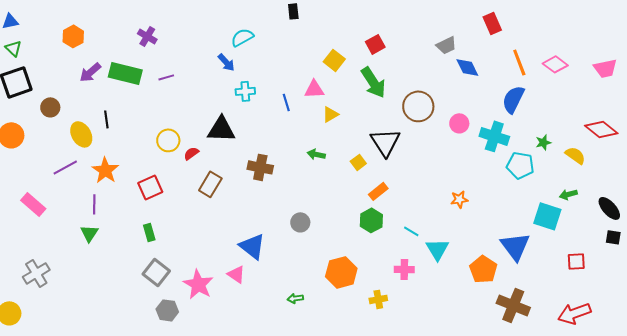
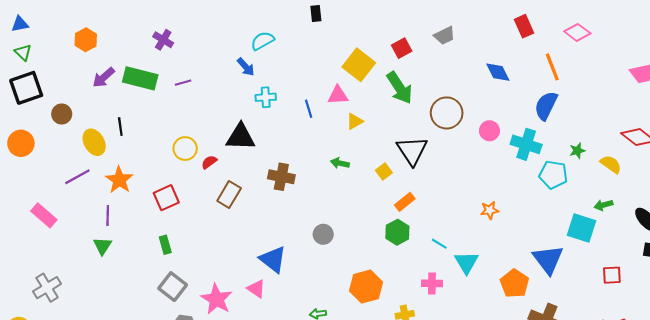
gray trapezoid: (446, 45) -> (445, 36), moved
yellow square: (334, 60) -> (359, 65), size x1.4
pink diamond: (555, 64) -> (577, 32), moved

